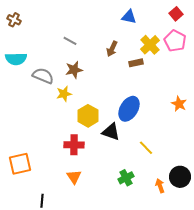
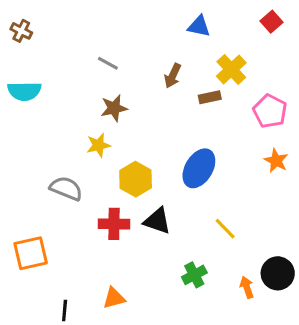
pink pentagon: (175, 41) -> (270, 111), moved
gray semicircle: (43, 76) -> (66, 188), moved
black triangle: (111, 132) -> (157, 221), moved
orange triangle: (74, 177) -> (114, 298), moved, turned 49

